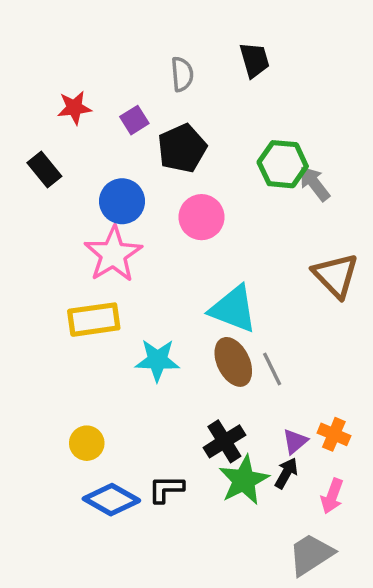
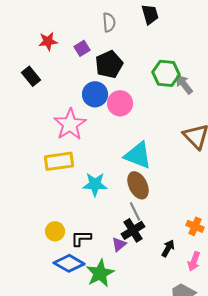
blue circle: (122, 201) -> (95, 94), moved
gray line: (272, 369) -> (135, 211), moved
purple triangle: (295, 441) -> (119, 244), moved
green star: (244, 480) -> (100, 273), moved
black L-shape: (166, 489) -> (81, 238), moved

